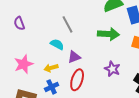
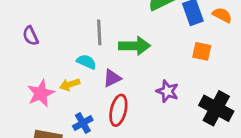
gray line: (67, 24) -> (99, 32), turned 30
green arrow: (108, 34) -> (135, 46), moved
yellow arrow: (51, 68) -> (70, 85), moved

